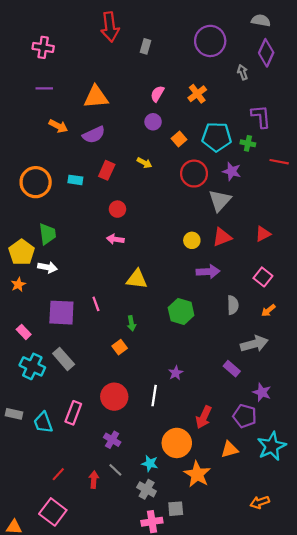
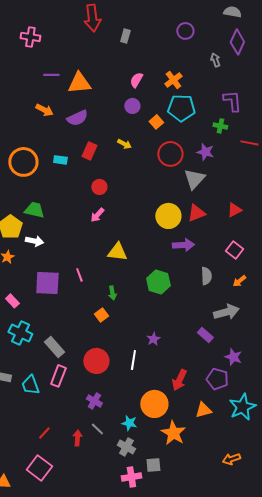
purple circle: (210, 41) -> (185, 31), size x0.6
purple line: (44, 88) -> (51, 75), moved
cyan pentagon: (217, 137) -> (181, 108), moved
green trapezoid: (47, 234) -> (34, 210), turned -70
pink arrow: (115, 239) -> (97, 215), turned -56
yellow circle: (192, 240) -> (168, 216), size x1.6
gray rectangle: (64, 359) -> (54, 347), moved

